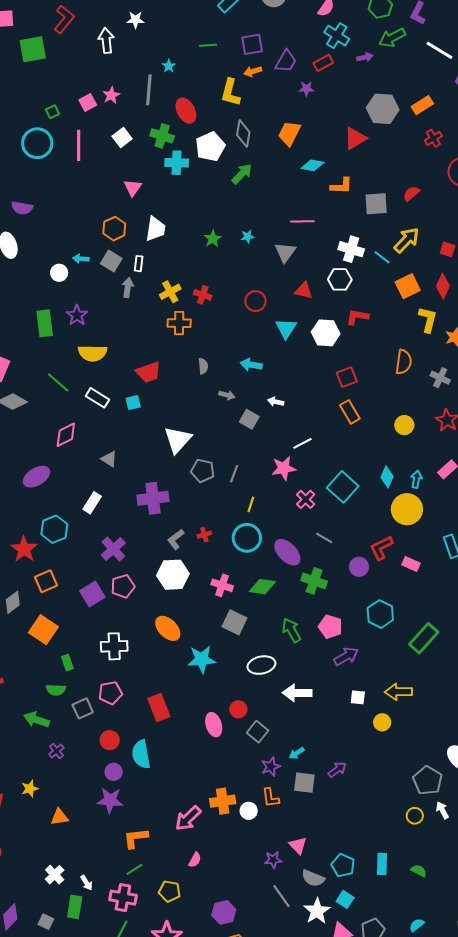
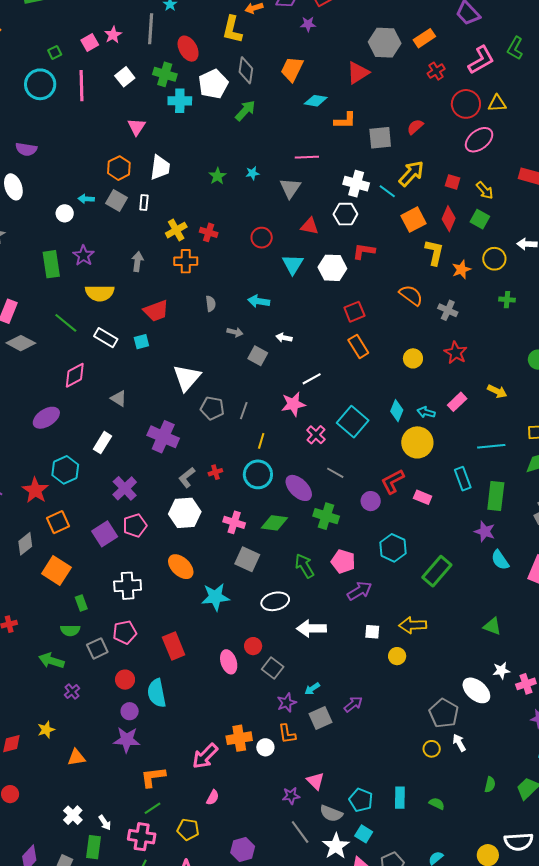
gray arrow: (128, 288) -> (137, 262), moved
orange semicircle: (404, 362) -> (411, 295), turned -60
cyan arrow: (416, 479) -> (426, 412), turned -84
purple cross: (153, 498) -> (163, 437), turned 32
gray square: (304, 783) -> (320, 718), turned -30

